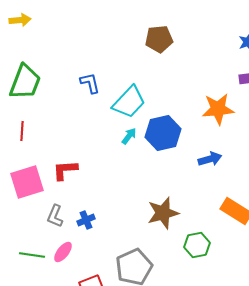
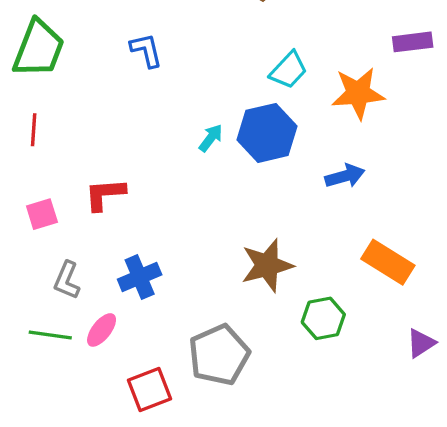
cyan trapezoid: (129, 102) -> (289, 70), moved, size x0.7
pink square: (27, 182) -> (42, 214), size x0.6
gray L-shape: (55, 216) -> (67, 280), moved
blue cross: (86, 220) -> (140, 277), size x1.4

